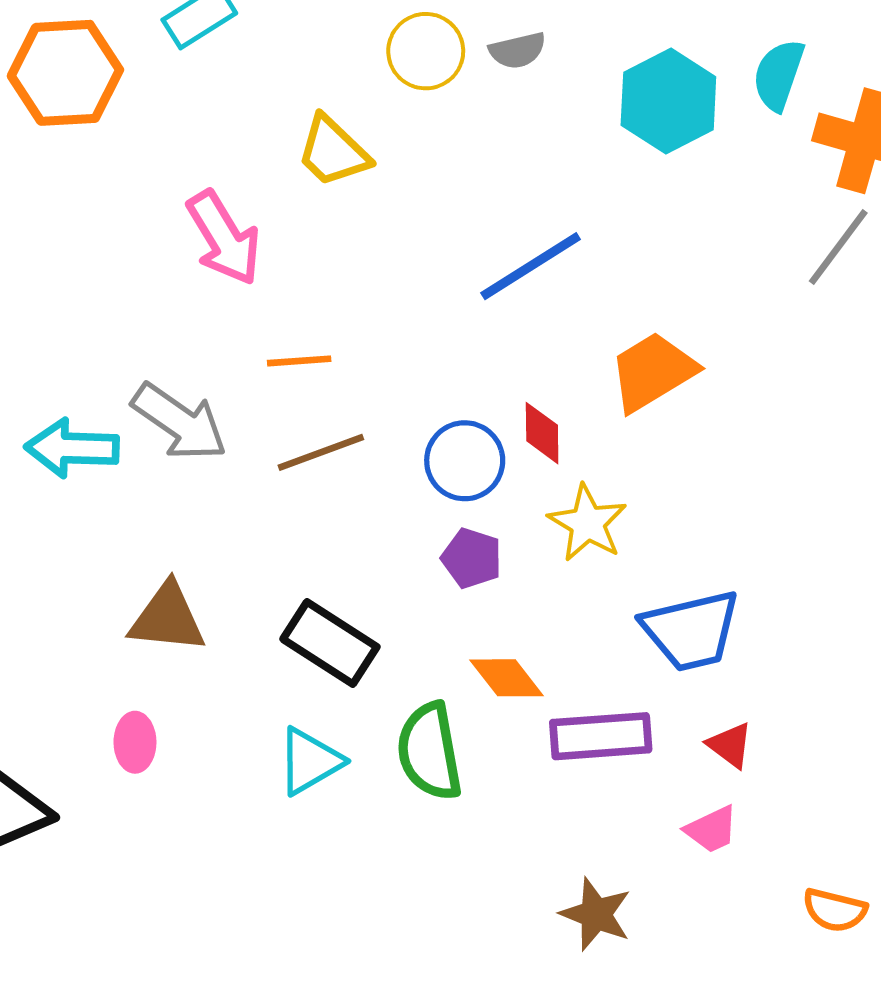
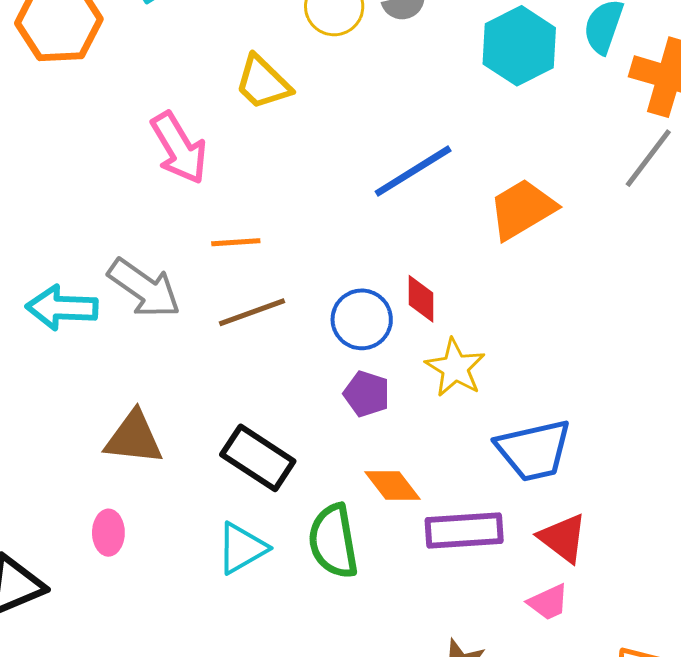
orange trapezoid: (653, 372) -> (522, 209), moved
red triangle: (730, 745) -> (563, 538), size x1.4

